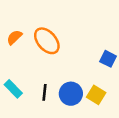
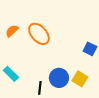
black line: (44, 92) -> (40, 88), moved

